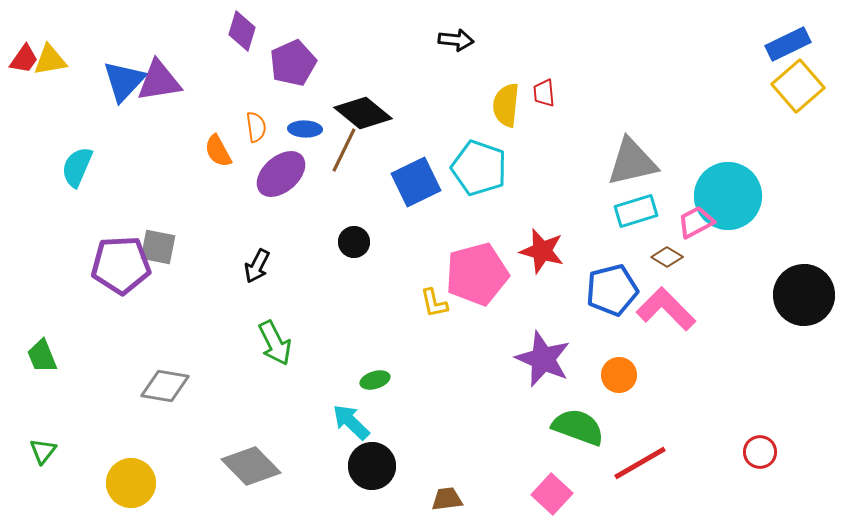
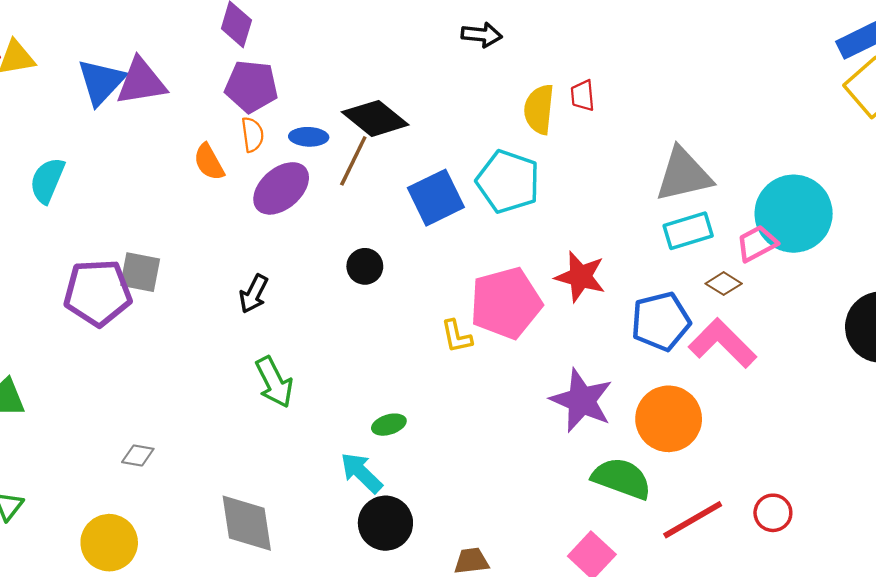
purple pentagon: (293, 63) -> (251, 86), moved, turned 30
orange circle: (619, 375) -> (669, 419), size x1.6
gray diamond: (165, 386) -> (138, 456), moved, size x0.6
red circle: (760, 452) -> (773, 513), moved
gray diamond: (251, 466) -> (247, 523), turned 36

